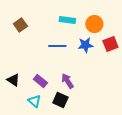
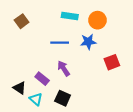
red square: (110, 44) -> (112, 62), moved
black triangle: (13, 80) -> (19, 88), moved
purple arrow: (67, 81) -> (64, 68), moved

